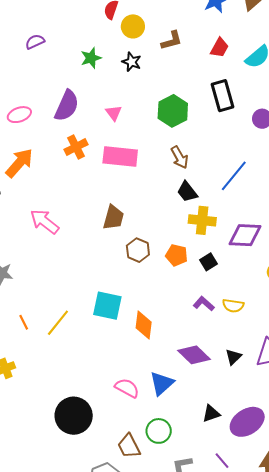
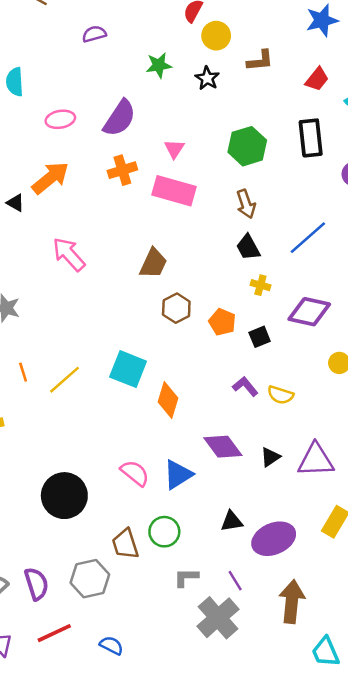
pink triangle: (114, 113) -> (174, 149), moved
yellow cross: (202, 220) -> (260, 285), size x0.6

